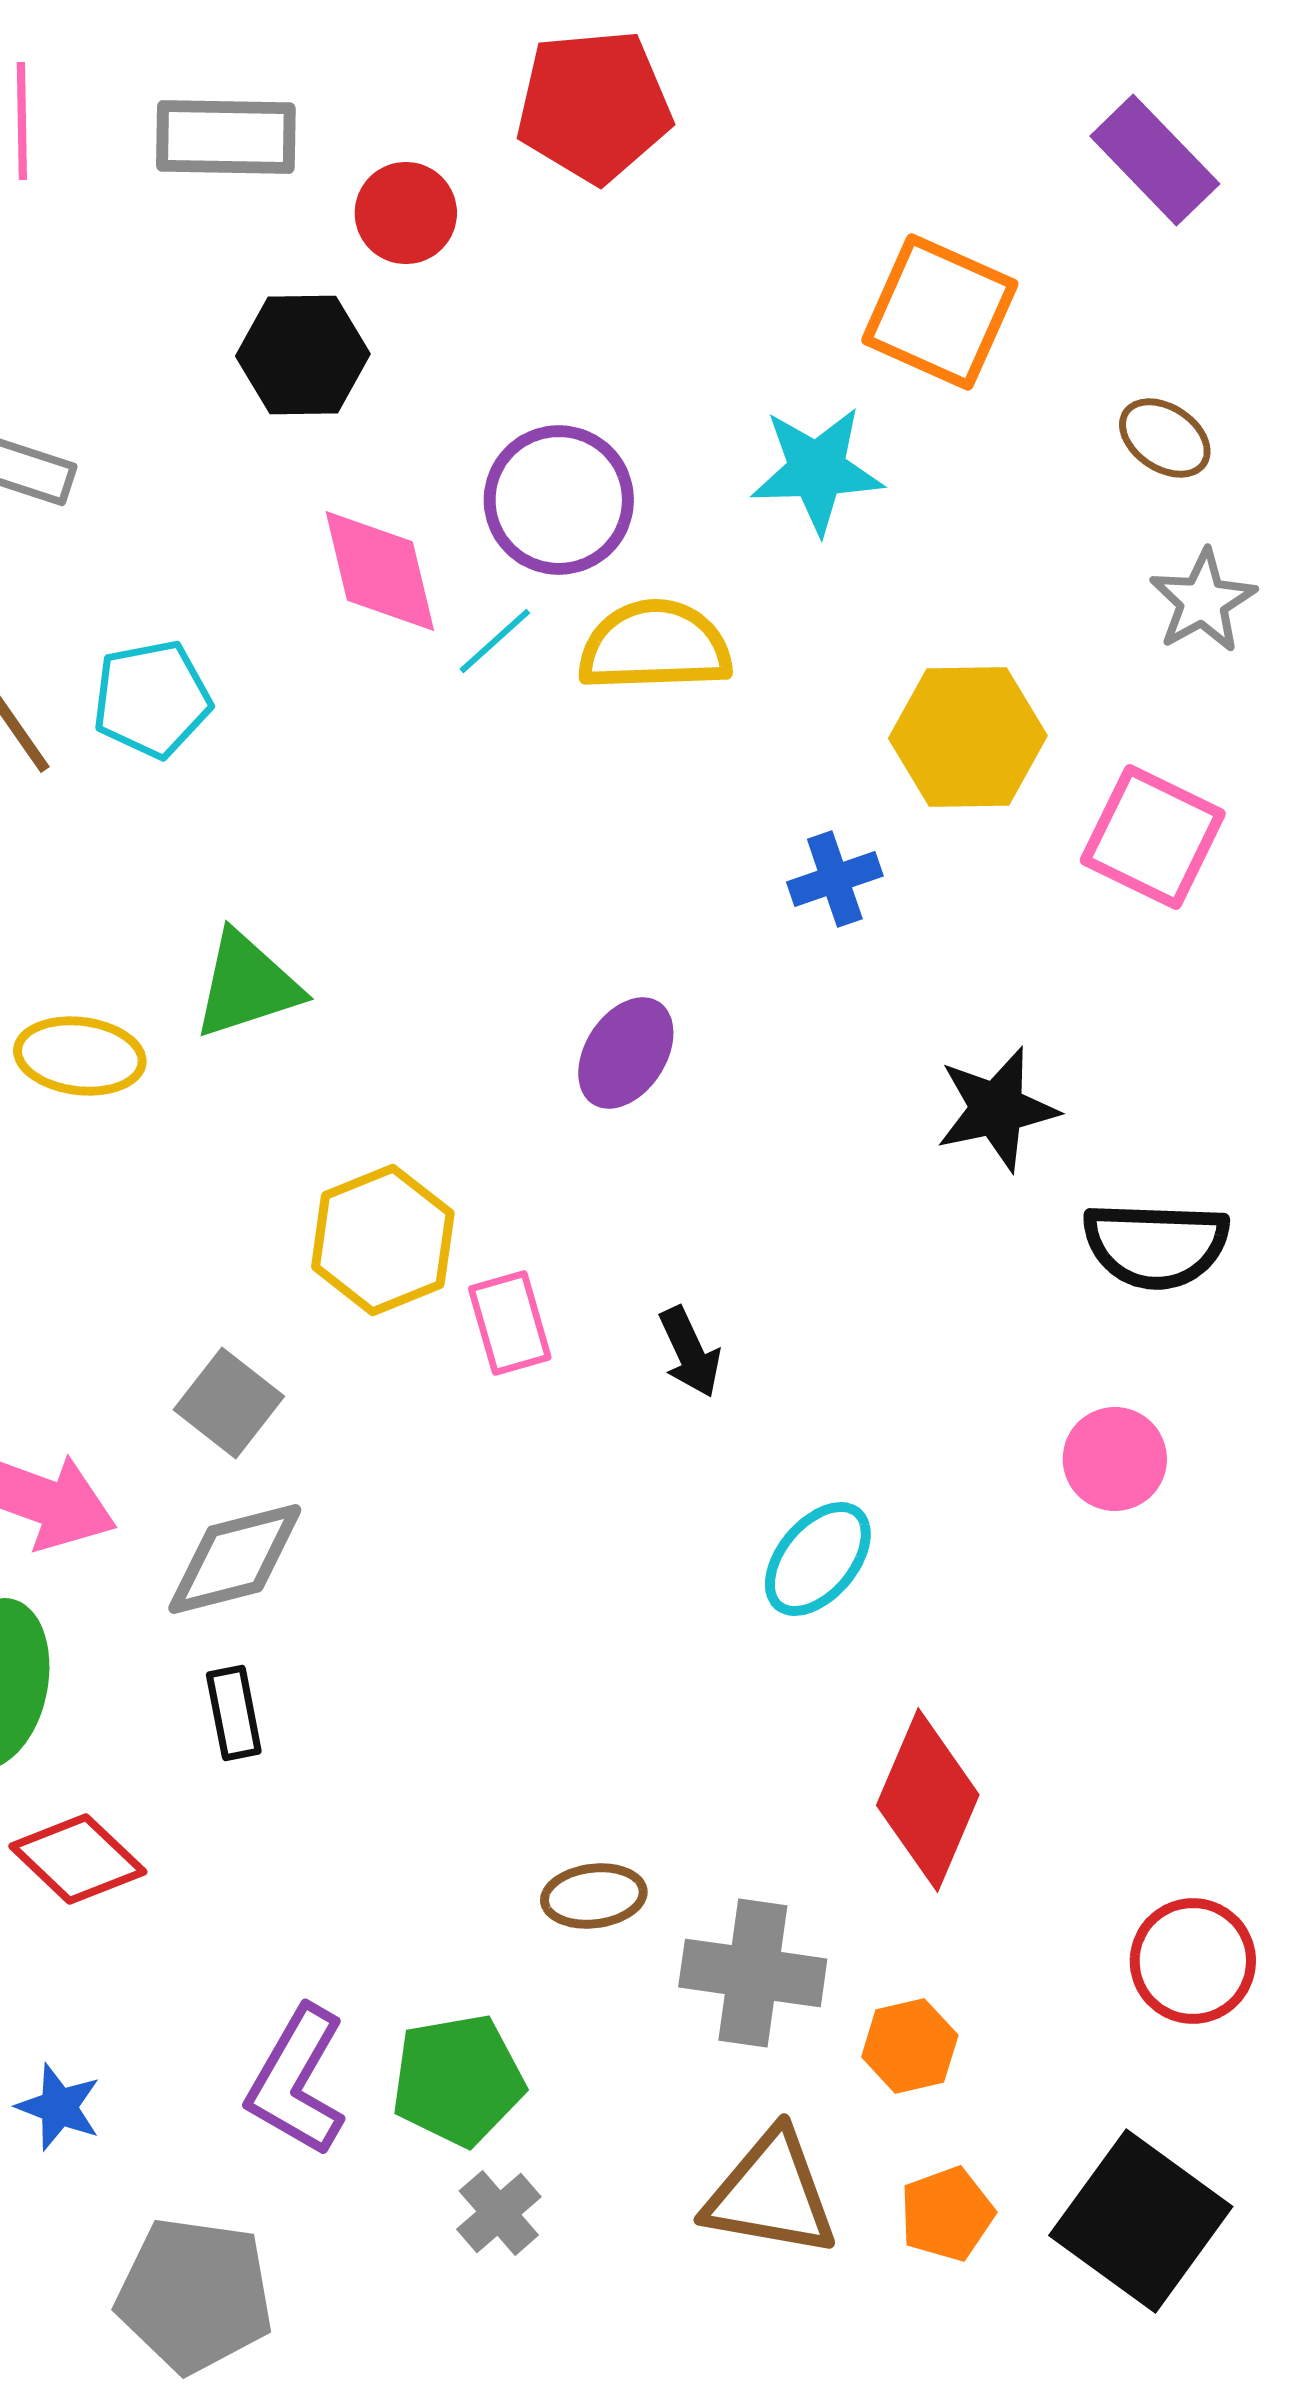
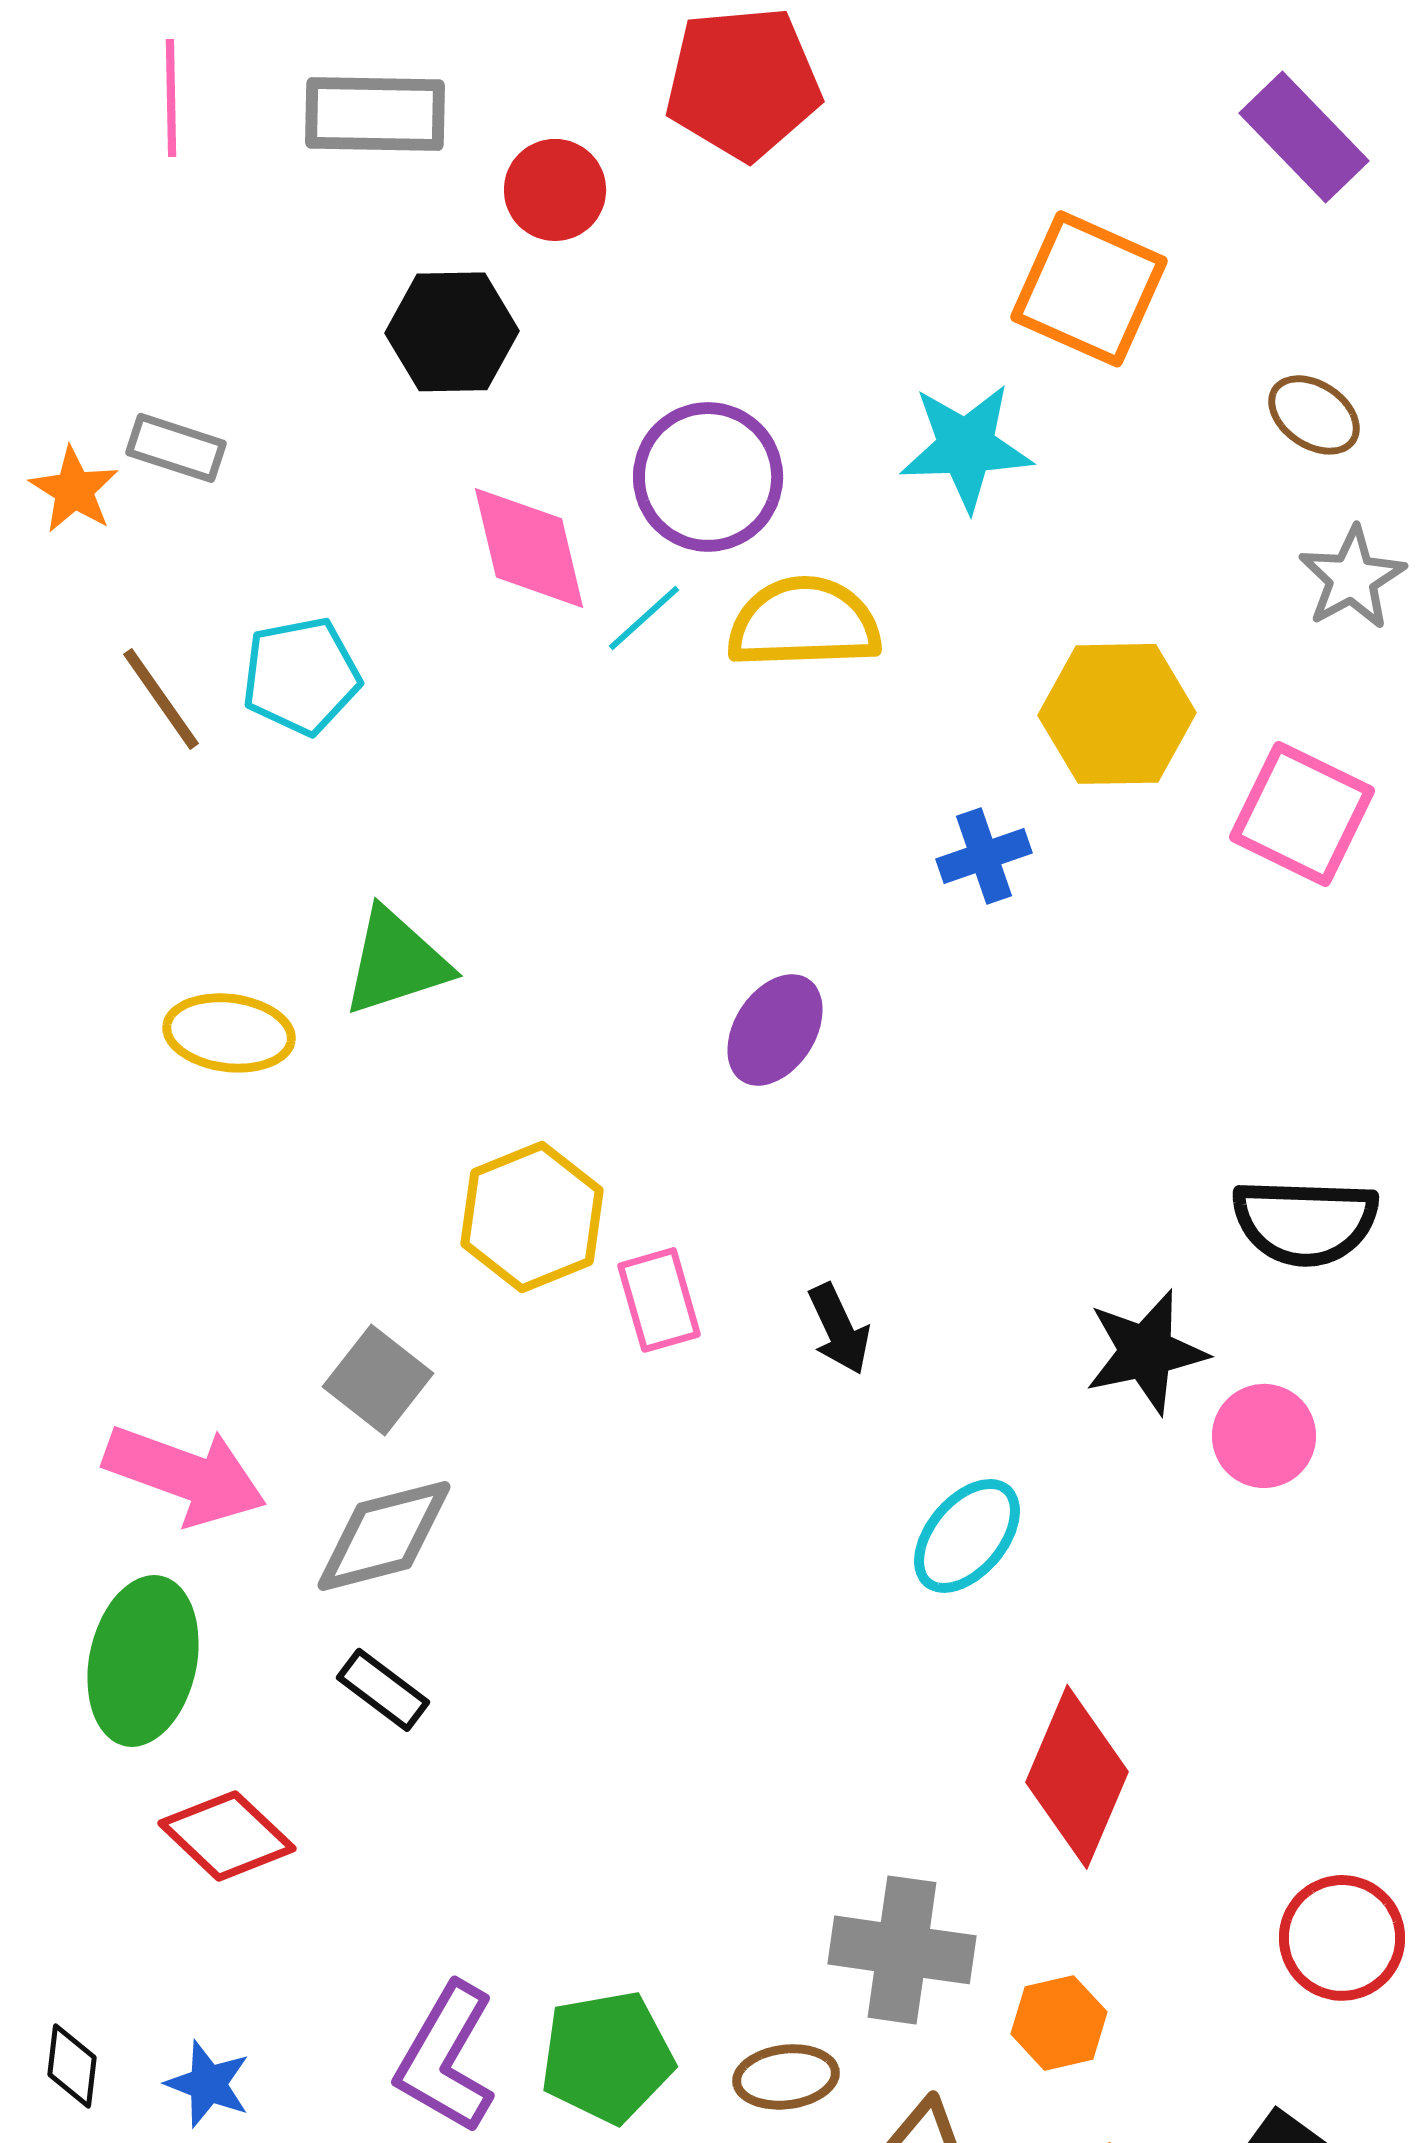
black star: (997, 1109) -> (1146, 1352), moved
black rectangle: (234, 1713) -> (383, 1690), turned -42
brown ellipse: (594, 1896) -> (786, 2077), moved

